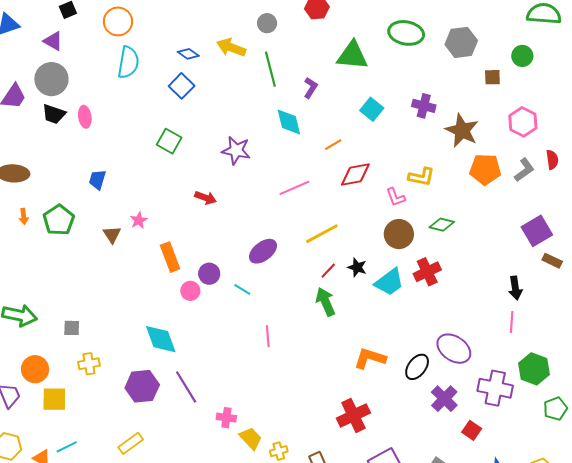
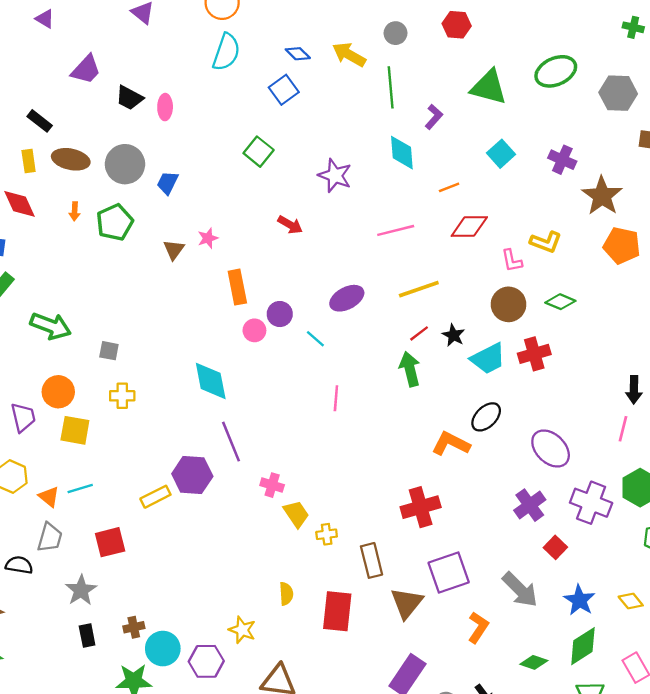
green ellipse: (406, 33) -> (556, 71), turned -44
gray circle: (51, 79) -> (125, 164), moved
black ellipse: (417, 367) -> (486, 417), moved
purple hexagon: (142, 386) -> (192, 475), moved

